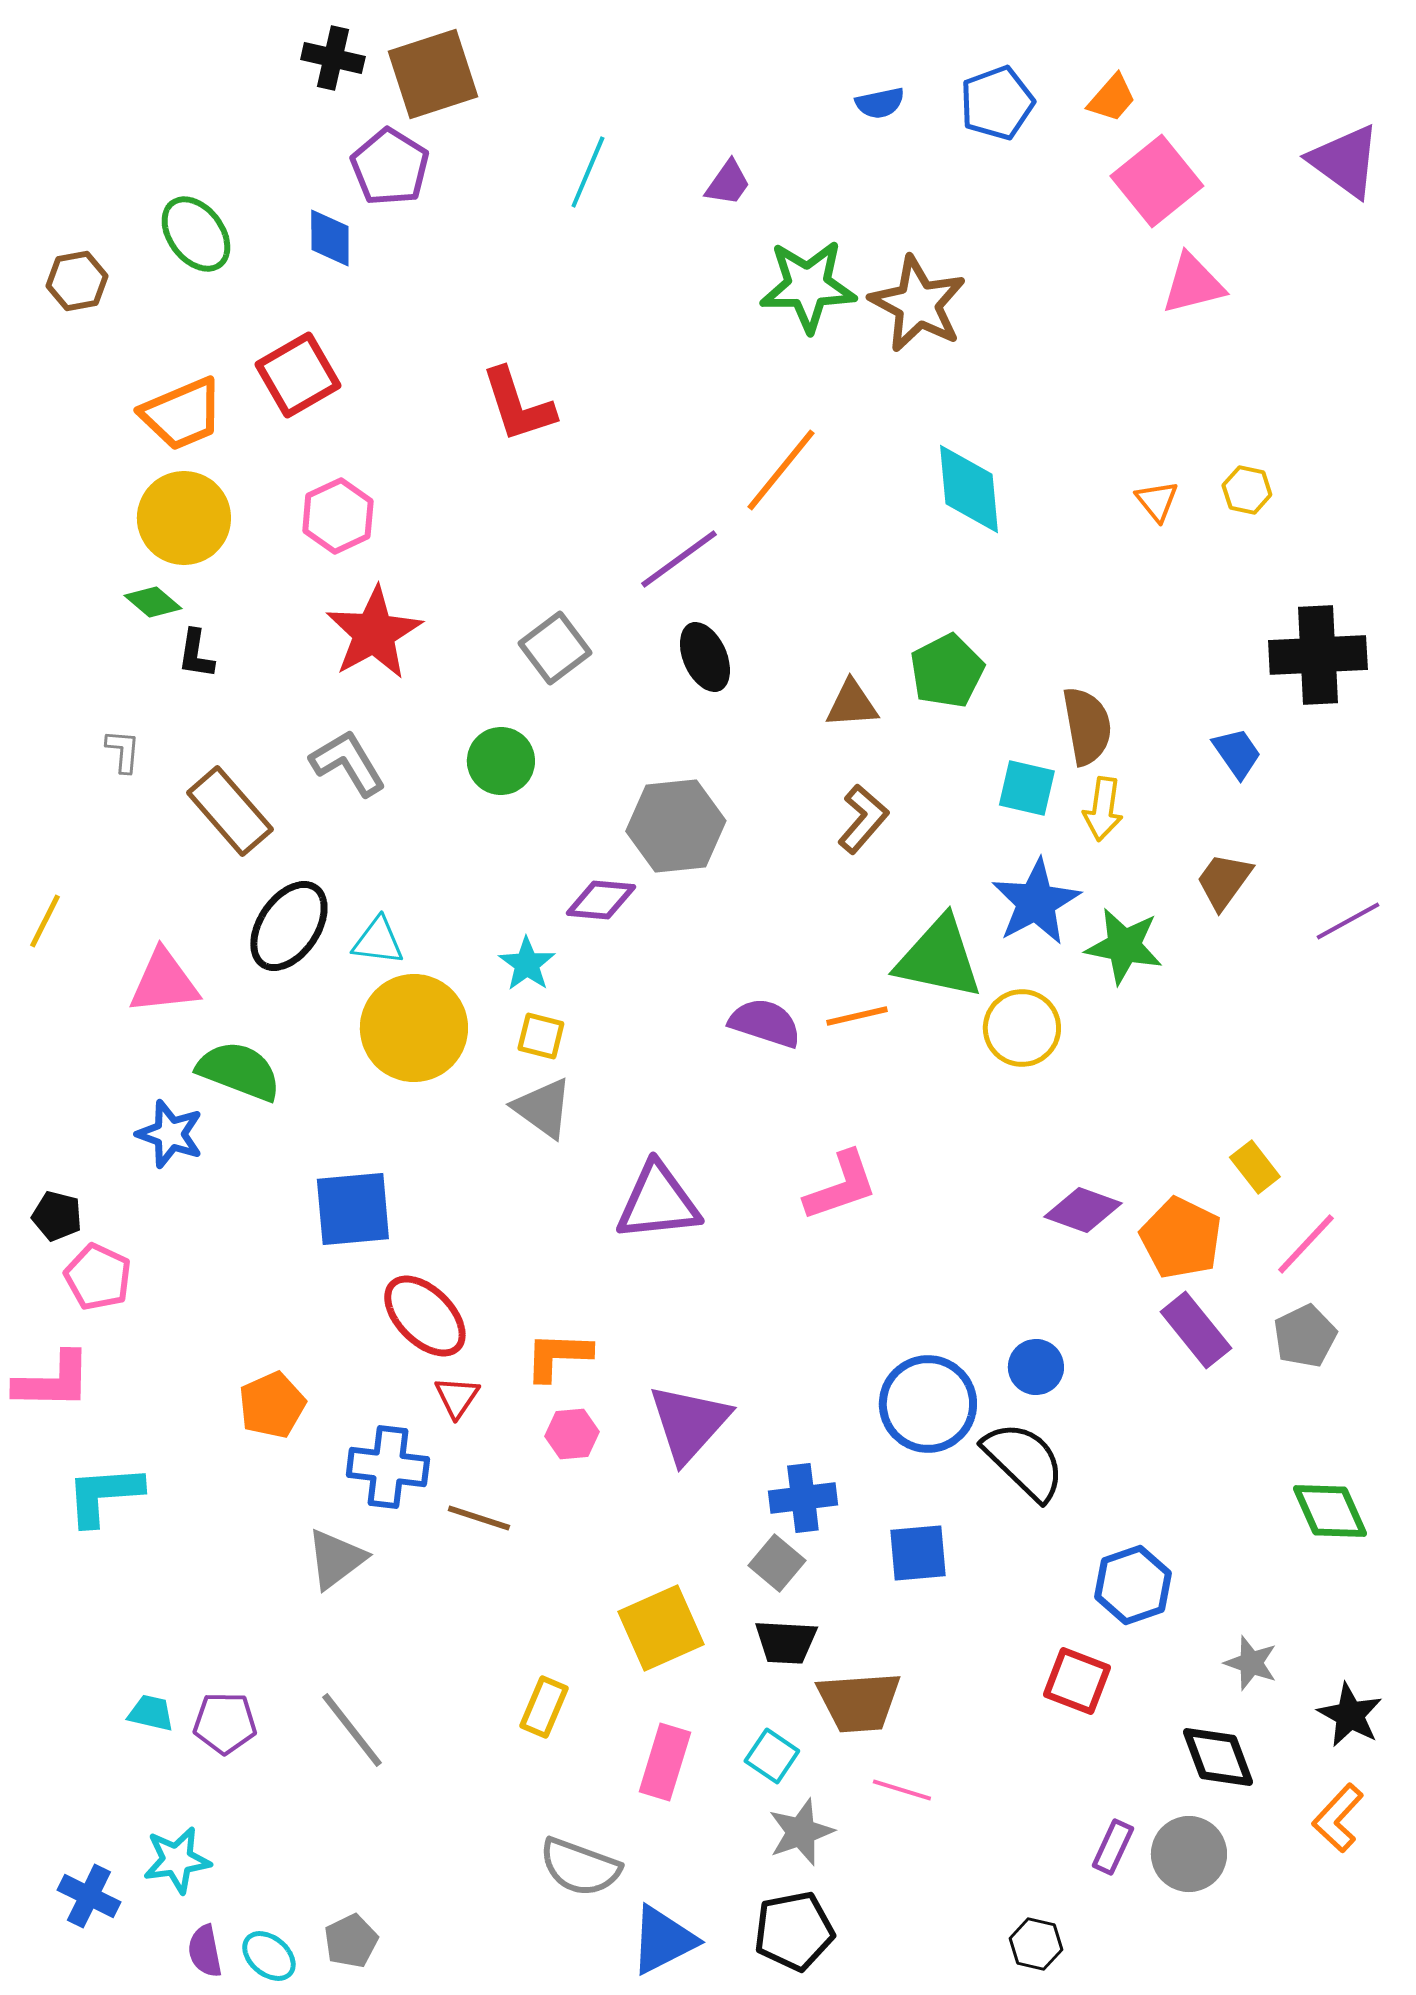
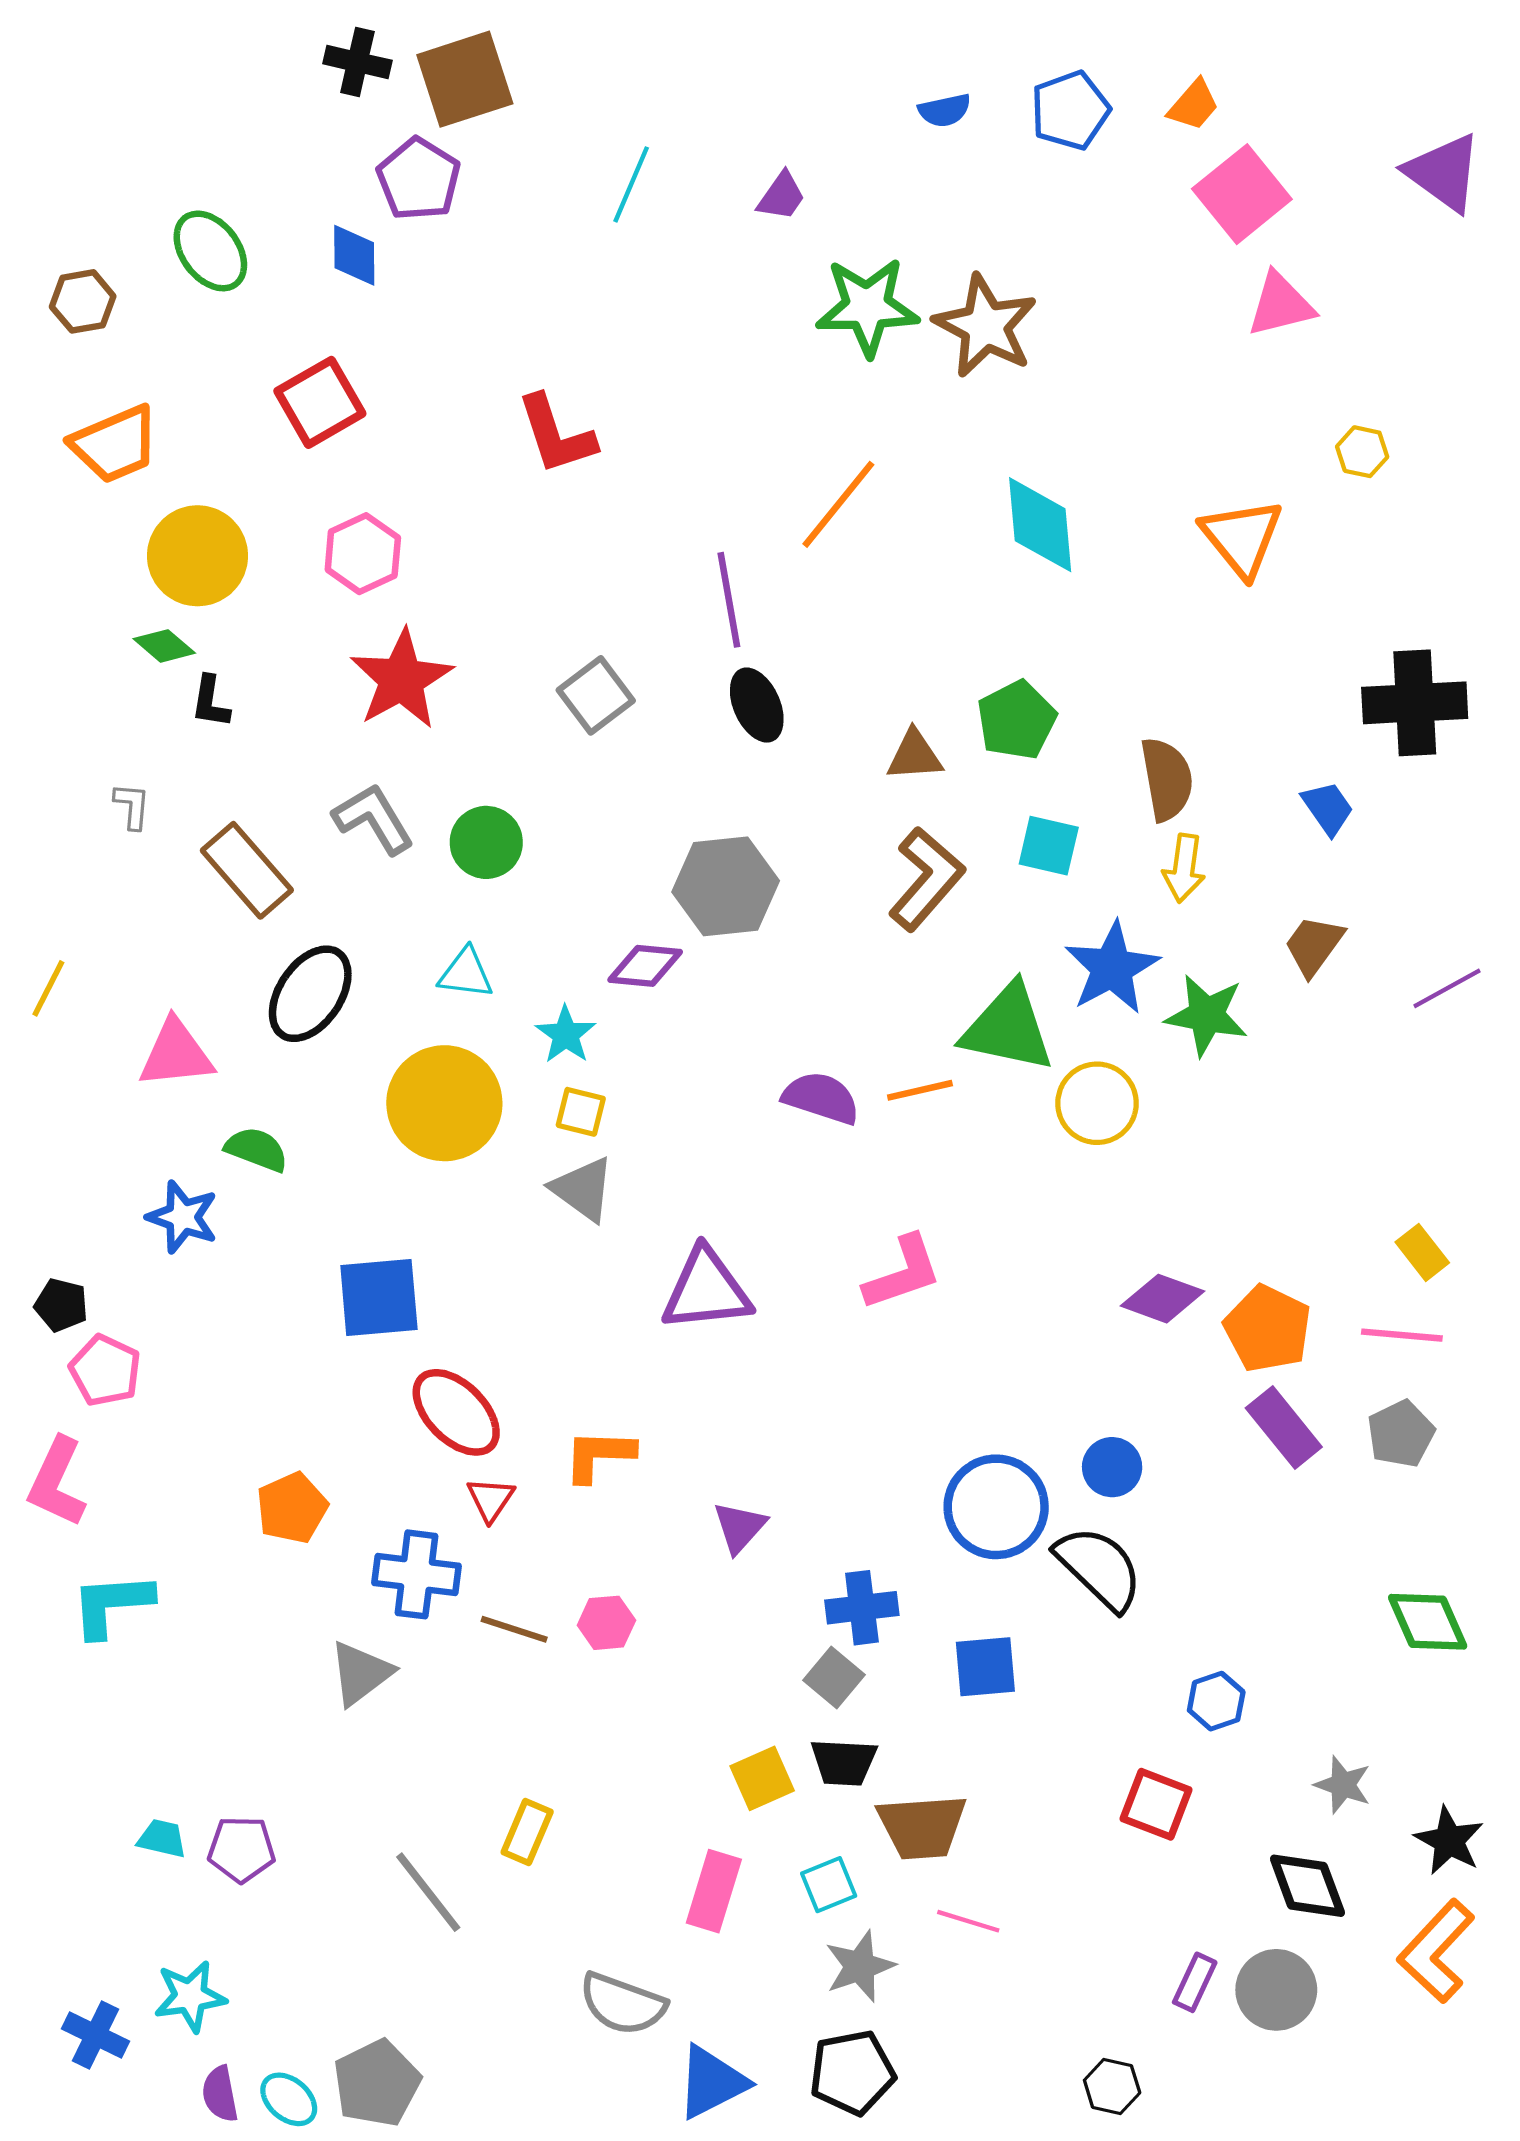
orange trapezoid: (182, 414) -> (115, 444), moved
yellow hexagon: (1247, 490) -> (1362, 452), moved
orange triangle: (1157, 501) -> (1242, 538), size x1.8
purple line: (679, 559) -> (729, 600), turned -64
green circle: (501, 761) -> (486, 842), moved
cyan square: (1027, 788) -> (1049, 846), moved
brown L-shape: (863, 819) -> (926, 879), size x1.4
cyan triangle: (378, 941) -> (466, 973), moved
green semicircle: (239, 1071) -> (257, 1149), size x0.7
yellow rectangle: (1255, 1167) -> (1422, 1252), moved
pink line: (1306, 1244) -> (1402, 1335), turned 52
pink L-shape: (53, 1381) -> (57, 1482), turned 114
purple triangle: (689, 1423) -> (740, 1527), size x0.6
pink hexagon: (572, 1434) -> (606, 1623), moved
blue hexagon: (1133, 1585) -> (1216, 1701), size x0.7
yellow square: (661, 1628) -> (762, 1778), moved, size x0.7
yellow rectangle: (544, 1707) -> (527, 1832), moved
gray line: (352, 1730) -> (428, 1892), moved
cyan square: (772, 1756) -> (829, 1885), turned 34
orange L-shape: (1338, 1818) -> (1436, 1951), size x1.4
gray pentagon: (351, 1941) -> (377, 2083), size x1.5

